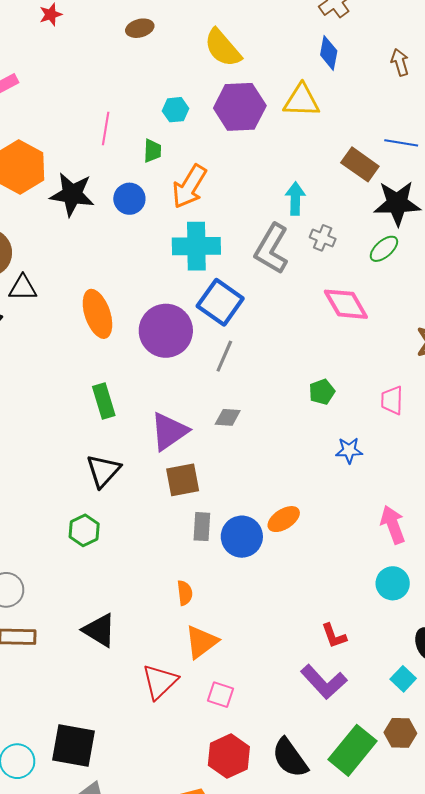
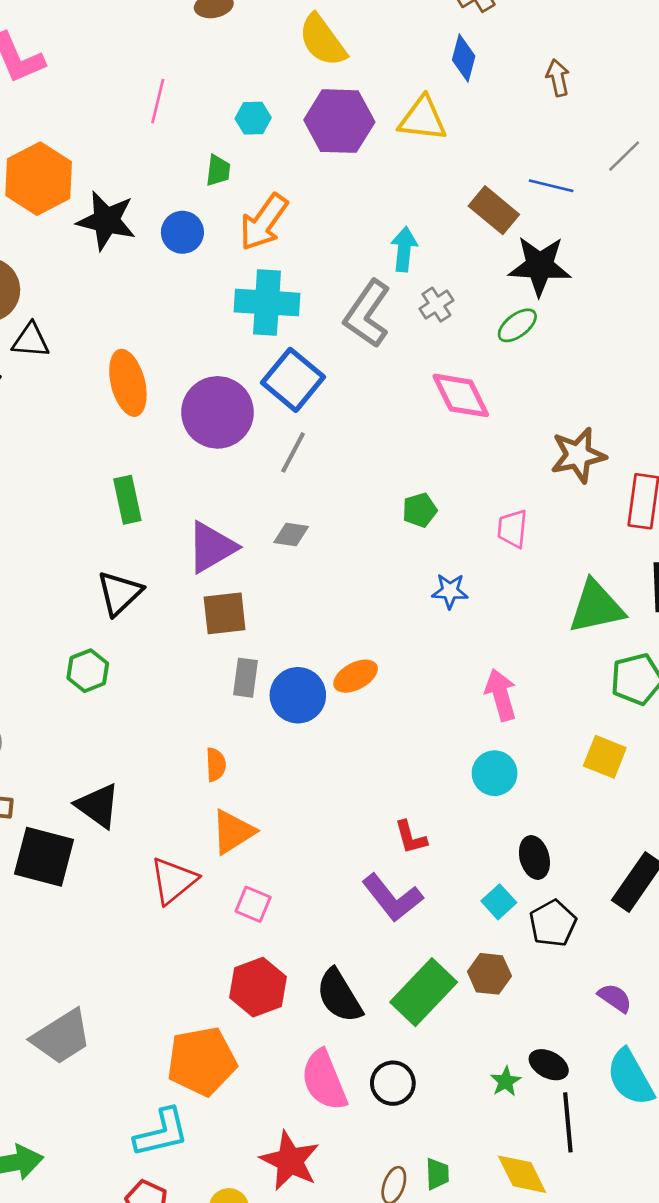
pink line: (106, 129) -> (158, 101), moved
gray cross: (323, 238) -> (436, 305), turned 30
black square: (73, 745) -> (44, 857), moved

